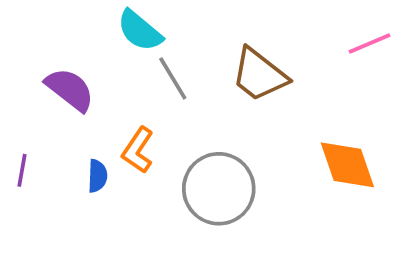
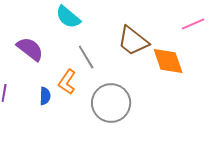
gray line: (173, 78) -> (86, 57), moved
orange diamond: (347, 165) -> (168, 61), moved

